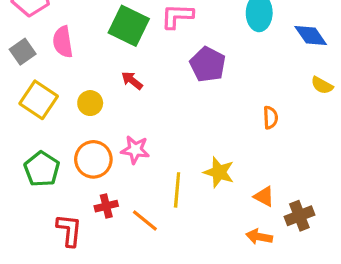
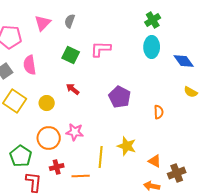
green square: (129, 26) -> (71, 55), size x0.7
purple pentagon: (208, 64) -> (120, 97), moved
green pentagon: (42, 169) -> (21, 156), moved
orange line: (145, 221) -> (81, 176), turned -42

